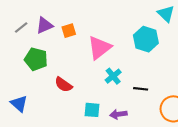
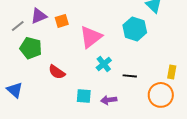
gray line: (21, 27) -> (18, 26), moved

